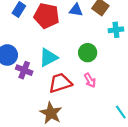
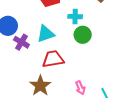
cyan cross: (116, 30) -> (75, 17), moved
pink arrow: (90, 80) -> (80, 88), moved

